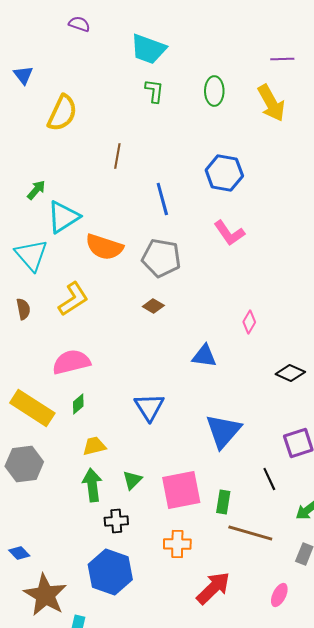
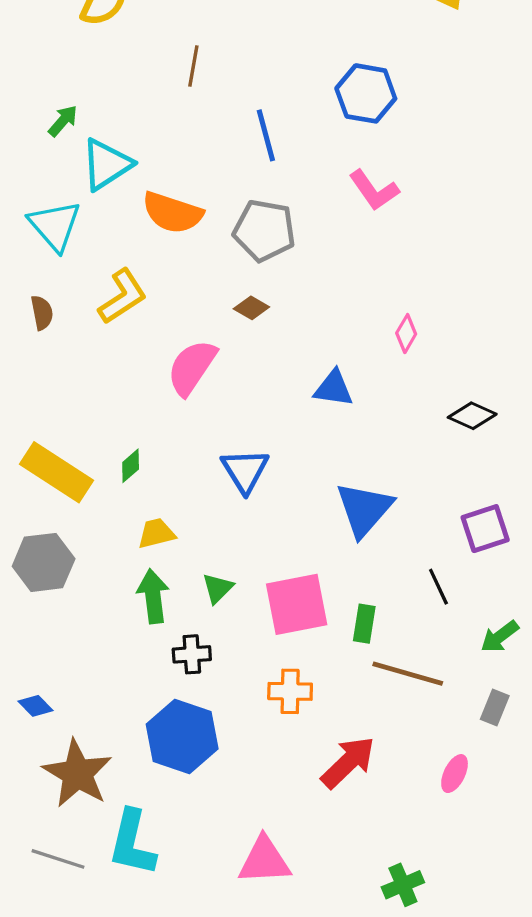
pink semicircle: (71, 362) -> (192, 367), moved, turned -42

